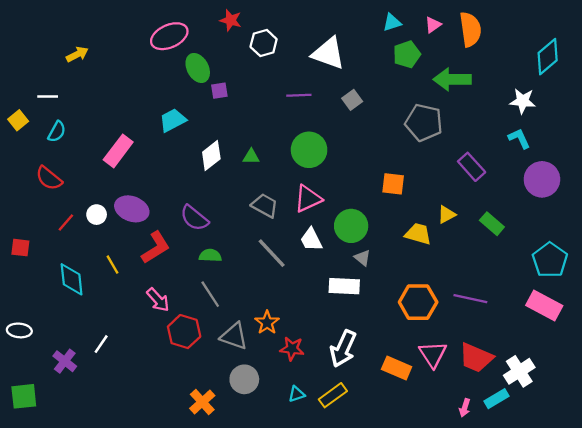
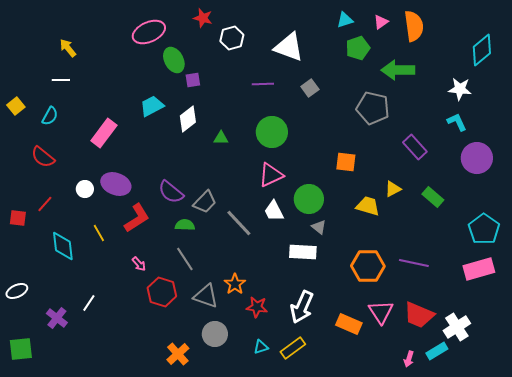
yellow arrow: (77, 54) -> (68, 48), turned -102
white line: (48, 96) -> (61, 80), moved
white diamond: (211, 155) -> (188, 119), moved
gray trapezoid: (265, 205) -> (205, 202), moved, turned 105
red line: (66, 223) -> (45, 204), moved
pink arrow: (158, 300) -> (139, 264), size x0.7
pink rectangle: (544, 305) -> (479, 269), turned -44
white ellipse: (19, 330) -> (17, 291), turned -30

